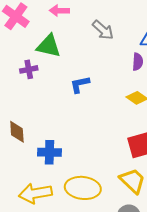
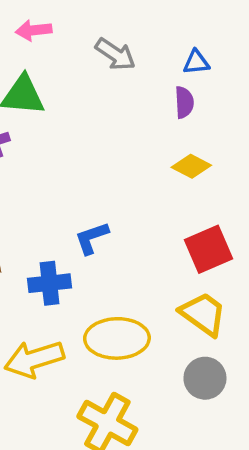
blue L-shape: (80, 84) -> (92, 238), moved

